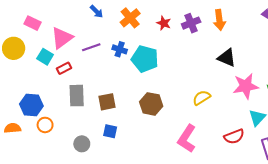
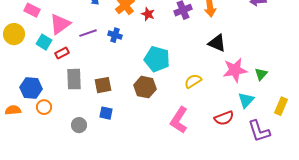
red star: (164, 23) -> (148, 14), moved
cyan pentagon: (145, 59) -> (157, 59), moved

